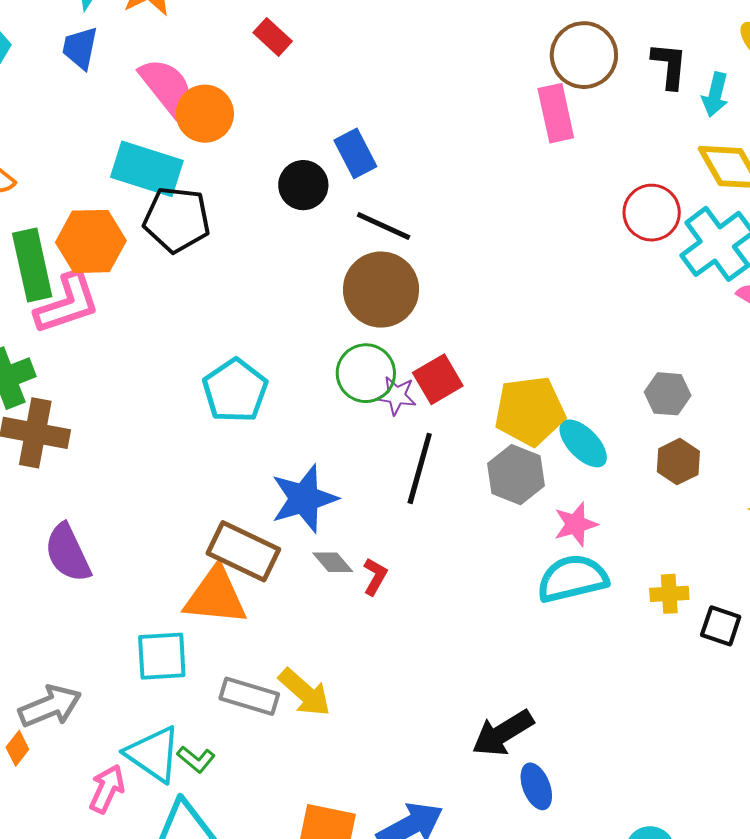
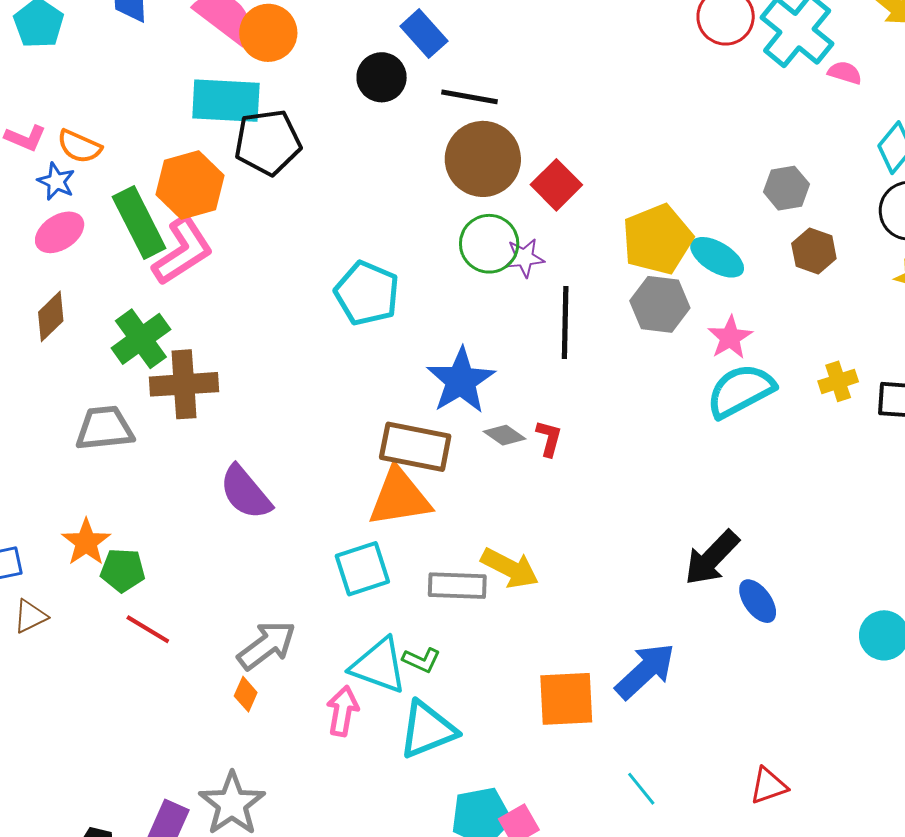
red square: (438, 379) -> (556, 185), moved

